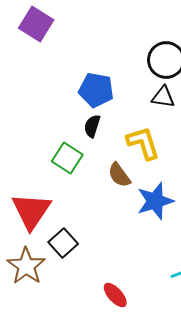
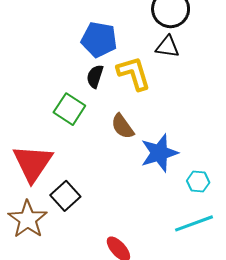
yellow L-shape: (143, 143) -> (134, 73), moved

